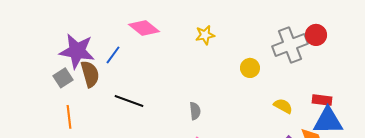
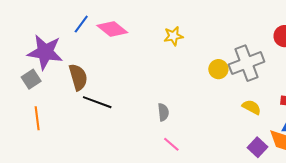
gray cross: (290, 45) -> (246, 63), moved
blue line: (113, 55) -> (81, 24), moved
brown semicircle: (90, 74) -> (78, 77), moved

